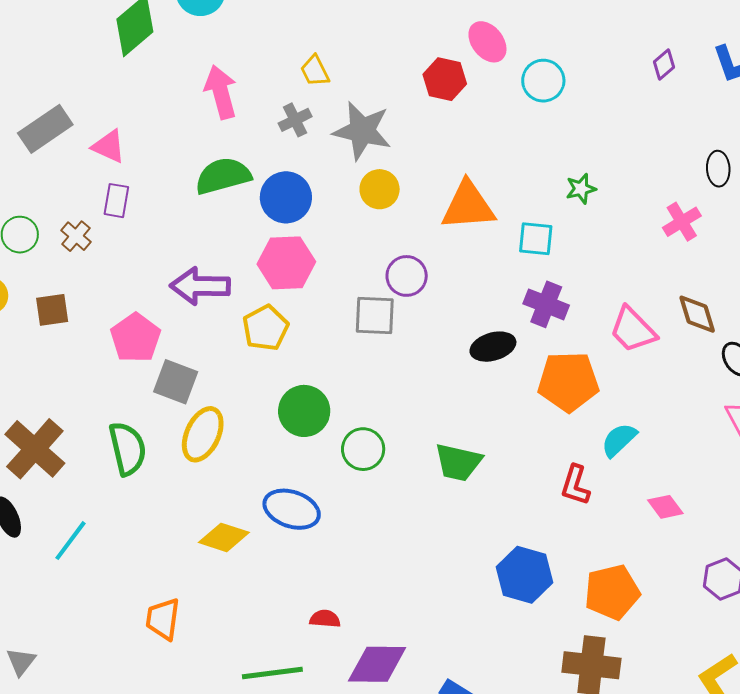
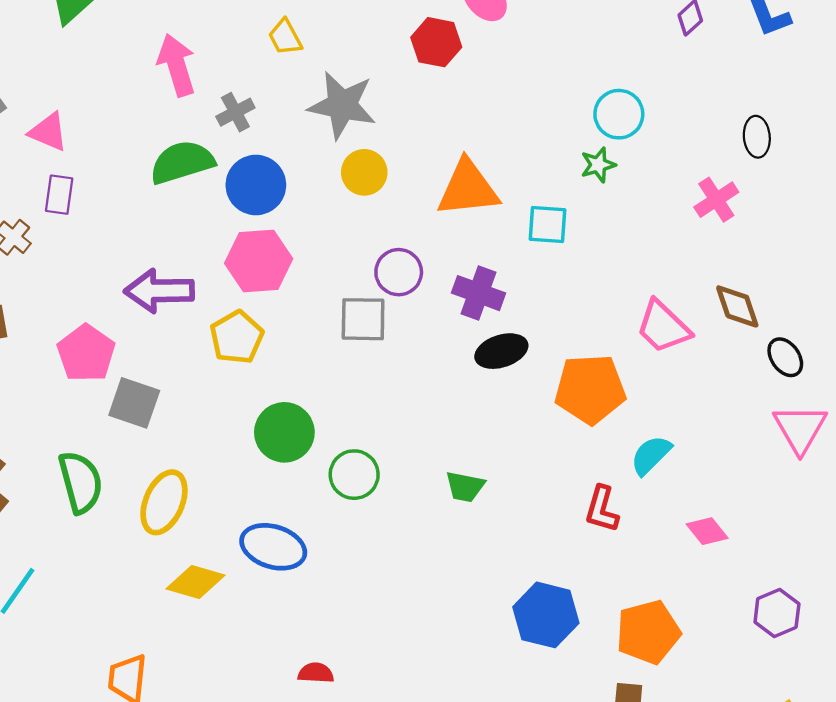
cyan circle: (543, 81) -> (619, 114), moved
gray cross: (295, 120) -> (235, 112), moved
purple cross: (546, 304) -> (478, 293), moved
yellow ellipse: (203, 434) -> (164, 502), moved
green trapezoid: (458, 462) -> (465, 487), size x0.7

